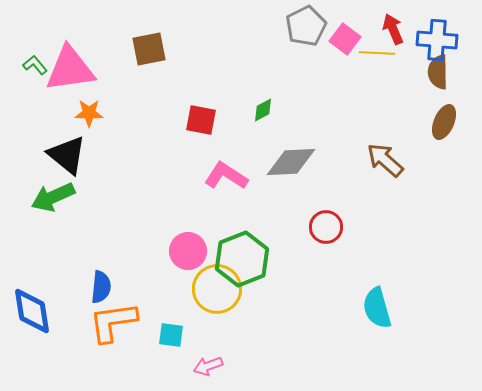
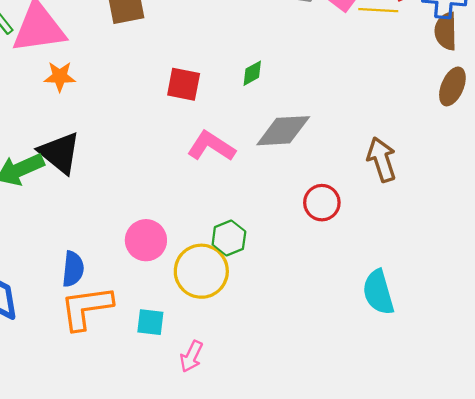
black triangle: (67, 155) -> (60, 153), moved
brown arrow: (385, 160) -> (382, 159), moved, turned 30
pink circle: (188, 251) -> (146, 240), moved
green hexagon: (242, 259) -> (229, 238), size x0.6
pink arrow: (208, 366) -> (191, 356), turned -44

